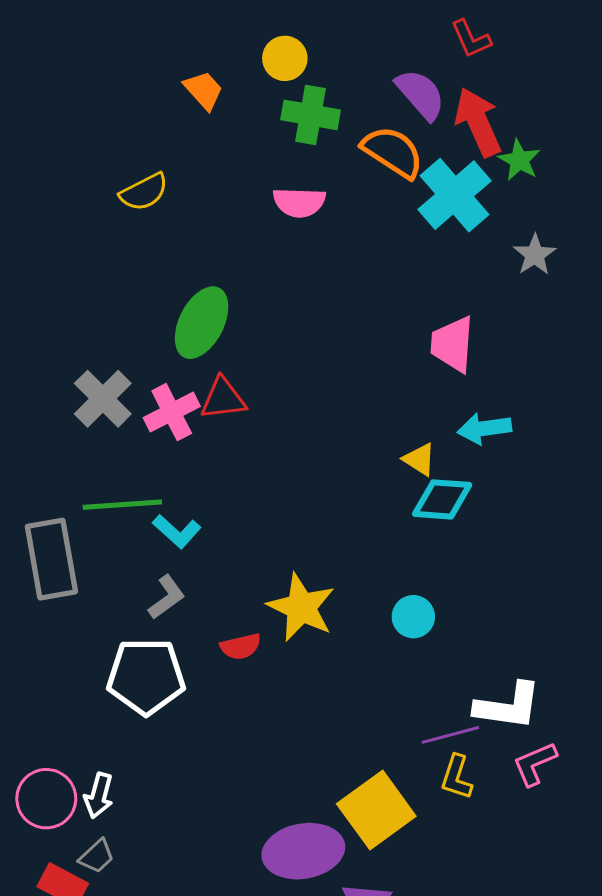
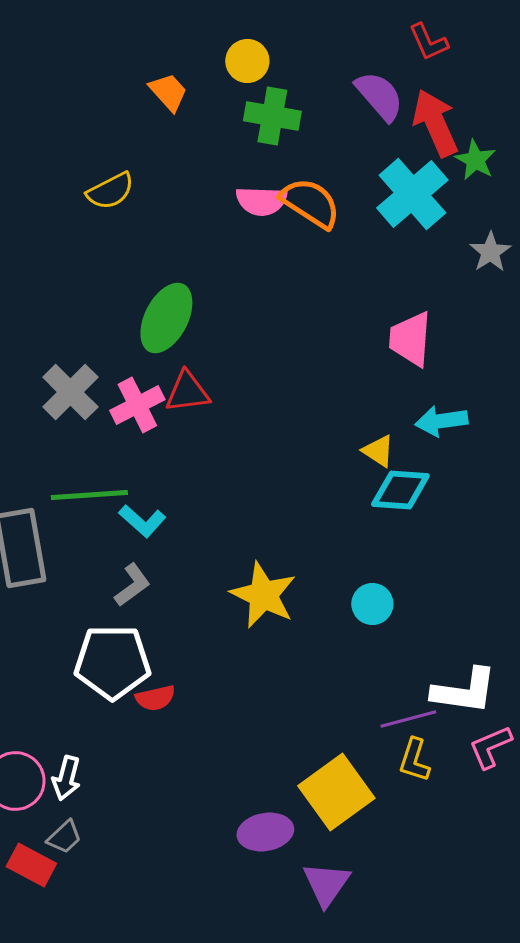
orange semicircle: (393, 152) -> (310, 203), moved
red semicircle: (241, 646) -> (155, 698), moved
purple ellipse: (303, 851) -> (265, 832), size x0.7

